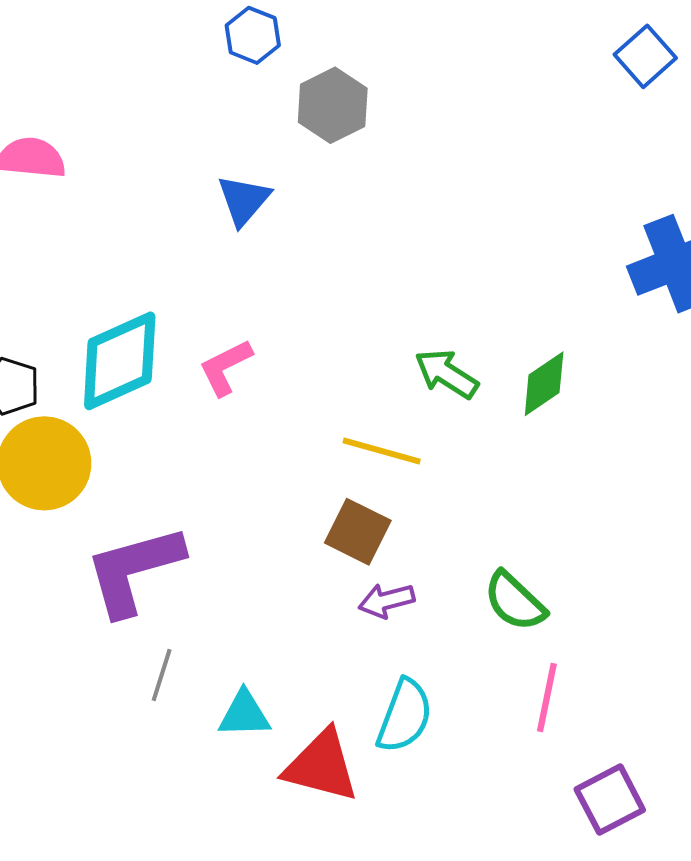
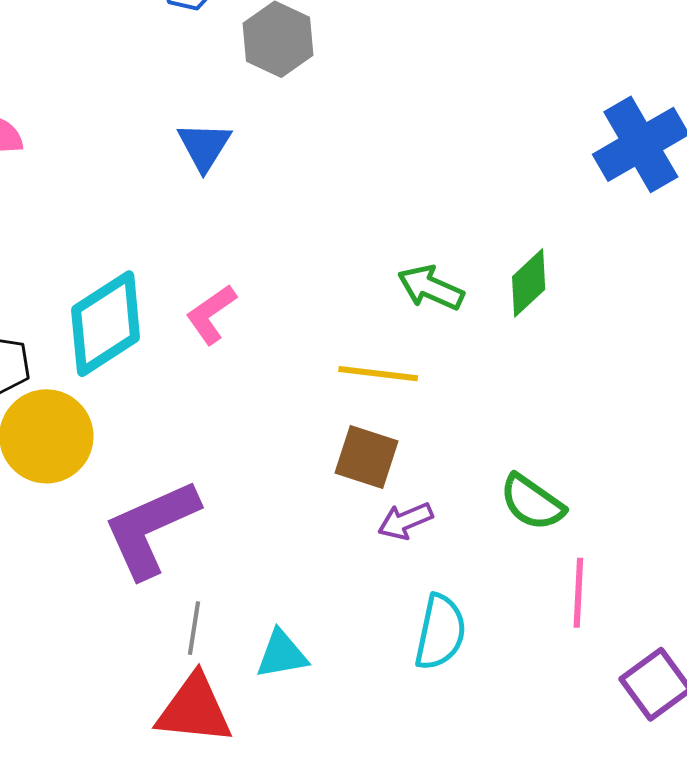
red triangle: (321, 766) -> (194, 709), moved

